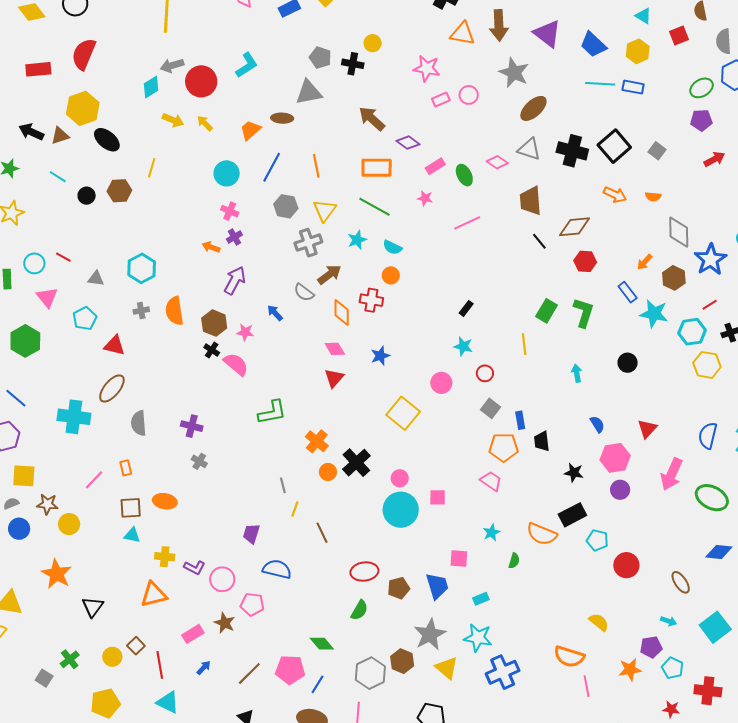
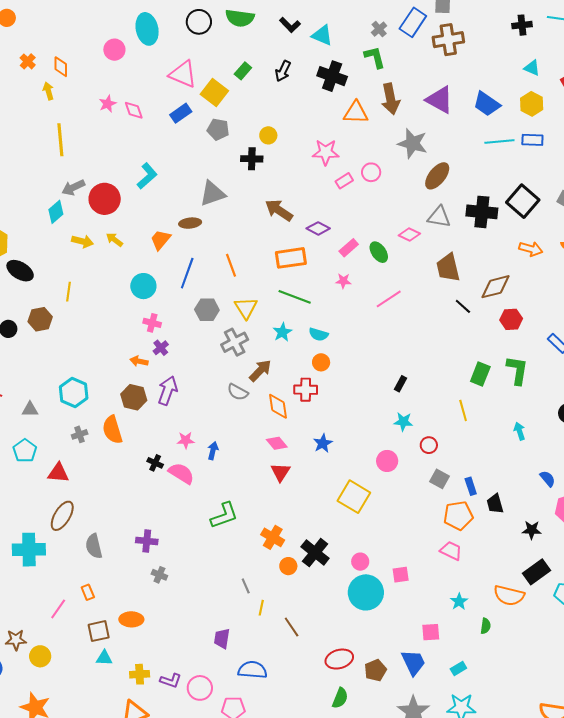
gray pentagon: (320, 58) -> (218, 129), moved
blue arrow: (275, 313) -> (213, 451), moved, turned 66
brown hexagon: (214, 323) -> (134, 397), moved

